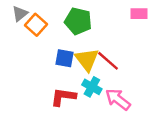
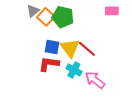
gray triangle: (20, 14) -> (33, 11), moved
orange square: (36, 25) -> (46, 17), moved
red L-shape: (63, 97) -> (49, 64), moved

